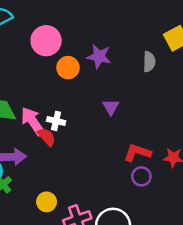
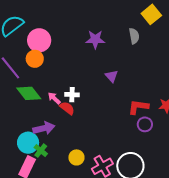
pink circle: (46, 41) -> (39, 40), moved
orange circle: (68, 68) -> (35, 59), moved
pink arrow: (33, 121) -> (54, 98), size x0.6

